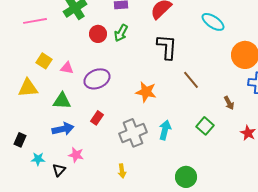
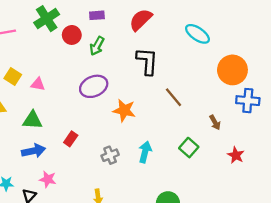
red circle: (98, 34) -> (72, 35), moved
purple ellipse: (97, 79) -> (94, 86), moved
gray cross: (133, 133) -> (110, 155), size x0.6

